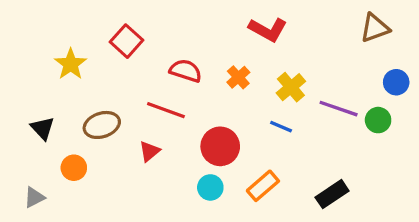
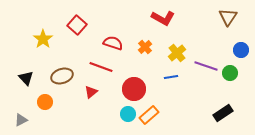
brown triangle: (375, 28) -> (228, 17), turned -36
blue line: (281, 127) -> (171, 77), turned -32
orange rectangle: (263, 186) -> (149, 115), moved
black rectangle: (332, 194) -> (223, 113), moved

